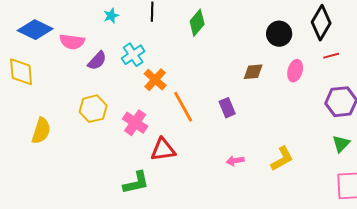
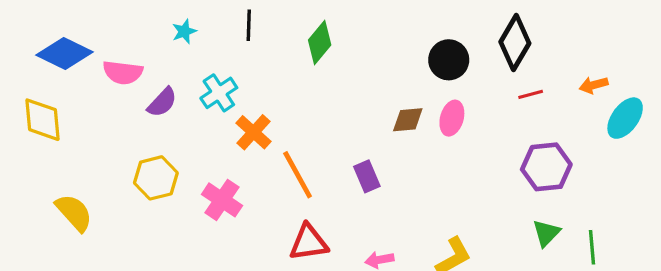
pink ellipse: (295, 71) -> (452, 118), moved
yellow semicircle: (41, 131) -> (74, 213), turned -60
red triangle: (163, 150) -> (309, 242), moved

